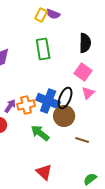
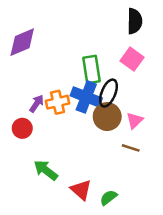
green rectangle: (43, 49) -> (91, 70), moved
pink triangle: (88, 93) -> (135, 120), moved
green arrow: (40, 133) -> (46, 170), moved
green semicircle: (90, 179) -> (108, 198), moved

